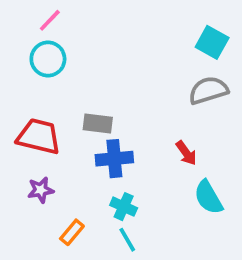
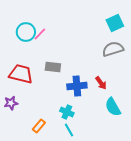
pink line: (50, 20) -> (40, 34), moved
cyan square: (212, 42) -> (115, 23), turned 36
blue cross: (114, 159) -> (77, 86), moved
purple star: (41, 190) -> (11, 103), moved

